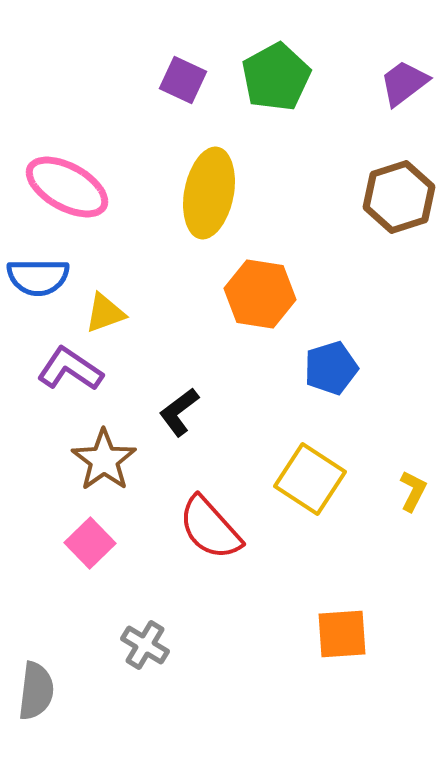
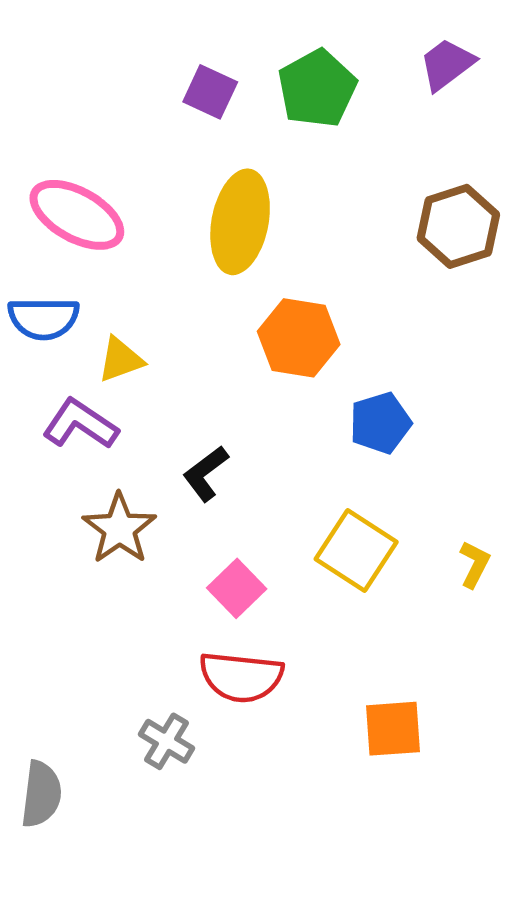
purple trapezoid: (404, 83) -> (447, 64), moved
red semicircle: (210, 528) -> (241, 677), moved, turned -42
pink square: (90, 543) -> (237, 588), moved

